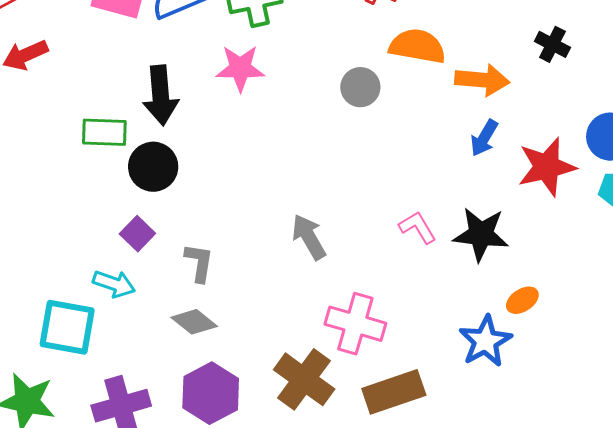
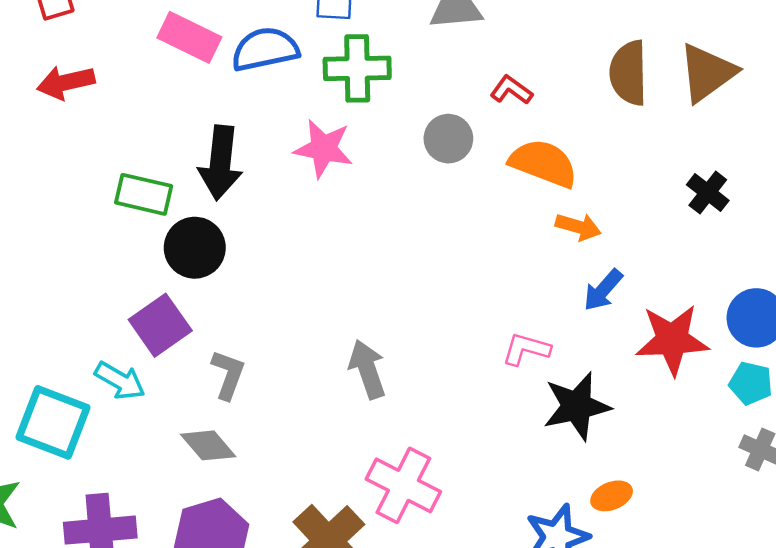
orange arrow: (482, 80) -> (578, 227), moved, size x0.7
gray circle: (360, 87) -> (448, 139), moved
pink L-shape: (418, 227) -> (526, 349), moved, turned -54
purple square: (137, 234) -> (160, 325), size x1.4
black star: (481, 234) -> (577, 406), turned -30

